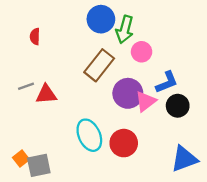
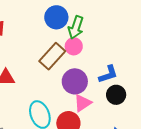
pink circle: (142, 52) -> (74, 46), moved
pink triangle: (146, 101) -> (83, 103), moved

